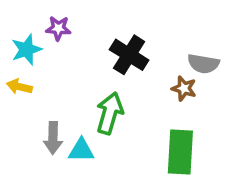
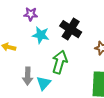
cyan star: (27, 50) -> (41, 35), moved, turned 30
cyan triangle: (81, 150) -> (44, 83), turned -49

